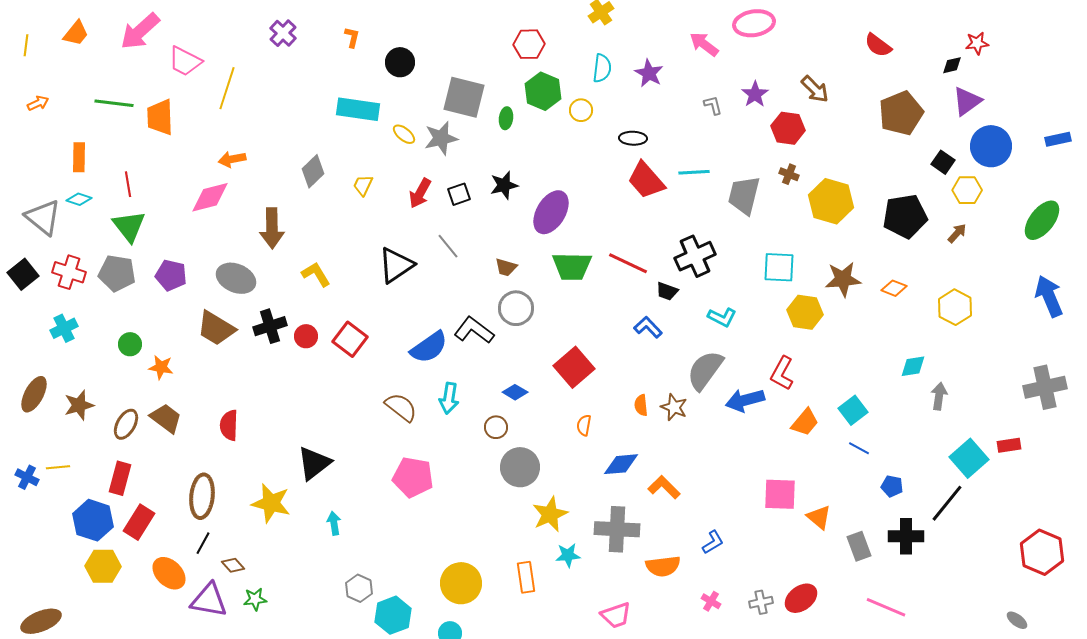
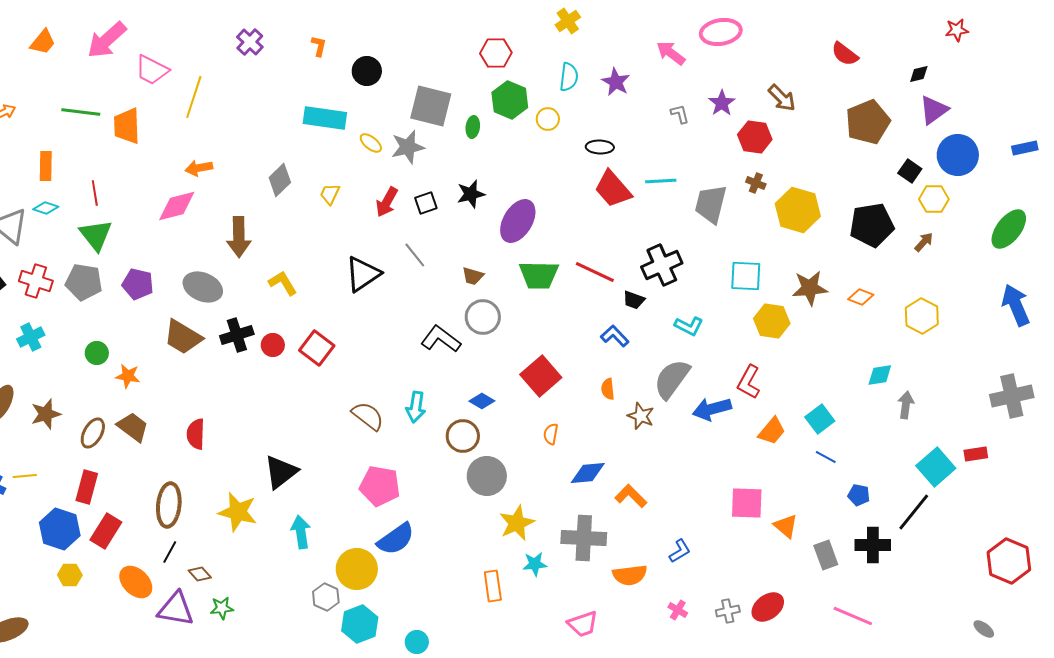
red star: (977, 43) -> (957, 30), moved
blue semicircle: (429, 347) -> (396, 539), moved
orange semicircle: (641, 405) -> (608, 389), moved
brown circle: (496, 427) -> (463, 436), size x1.4
cyan arrow: (334, 523) -> (301, 532), size x1.4
yellow hexagon: (103, 566) -> (70, 575), size x0.7
yellow circle: (461, 583) -> (357, 569), moved

